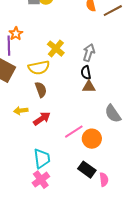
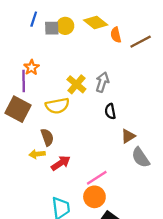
gray arrow: (89, 53) -> (102, 82), moved
brown triangle: (89, 87) -> (128, 136), moved, turned -32
brown semicircle: (41, 90) -> (47, 137), moved
orange circle: (92, 139) -> (94, 197), moved

